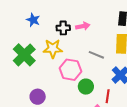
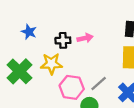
gray line: (96, 55) -> (99, 83), moved, turned -63

